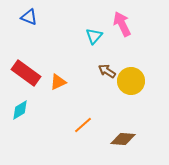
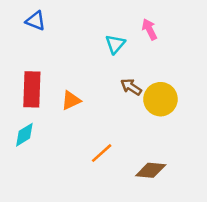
pink arrow: (122, 24) -> (149, 29), size x0.7
red rectangle: (26, 73) -> (32, 89), turned 56

